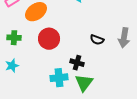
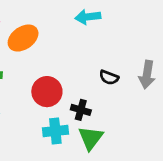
red circle: (49, 39) -> (47, 92), moved

